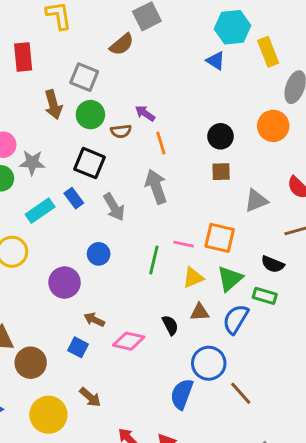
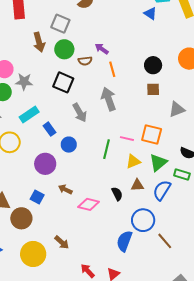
blue rectangle: (74, 198) -> (49, 129), moved
blue square: (78, 347) -> (37, 197), moved

